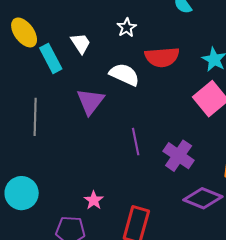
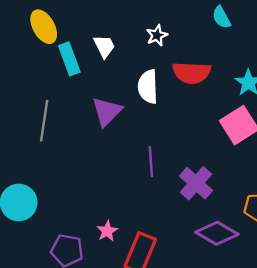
white semicircle: (124, 74) -> (148, 87), turned -124
pink star: (94, 200) -> (107, 231), moved

